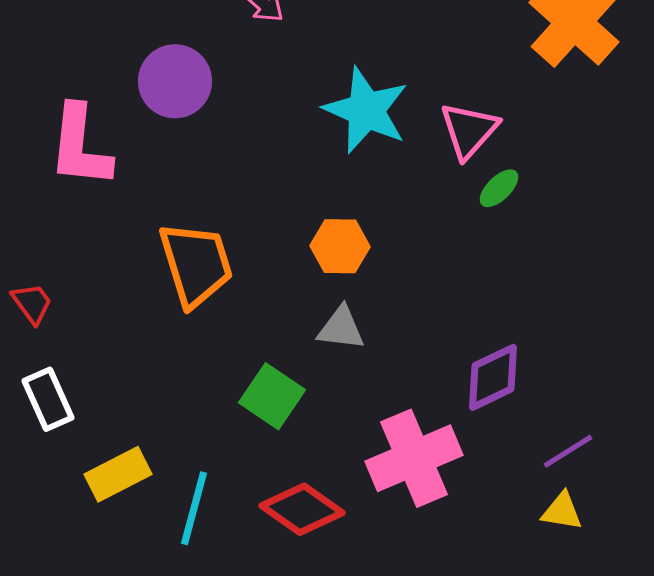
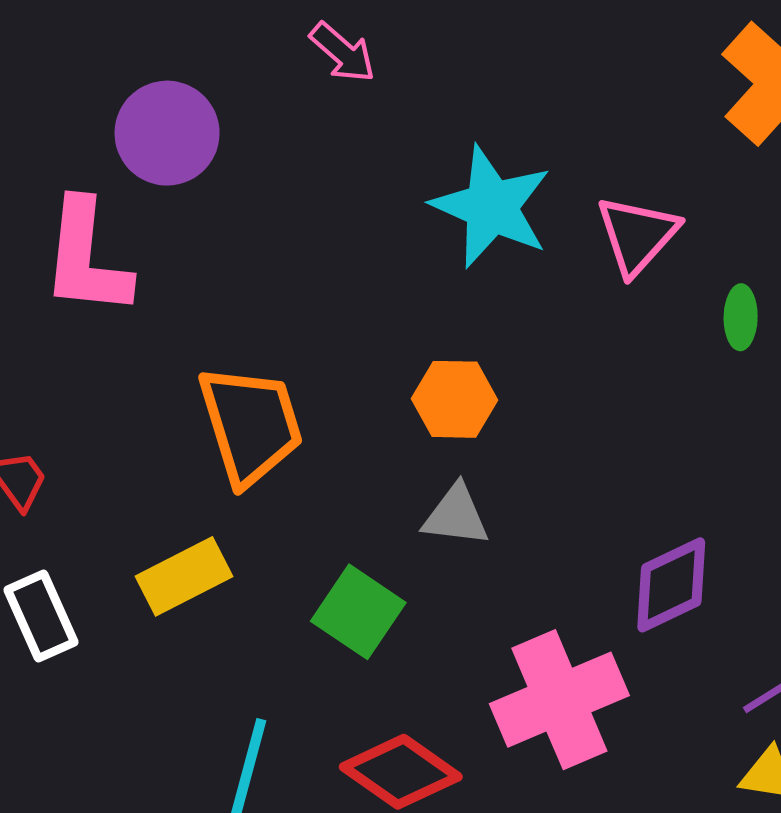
purple circle: (175, 81) -> (167, 133), moved
green ellipse: (499, 188) -> (741, 317), moved, turned -45
yellow rectangle: (118, 474) -> (184, 576), moved

